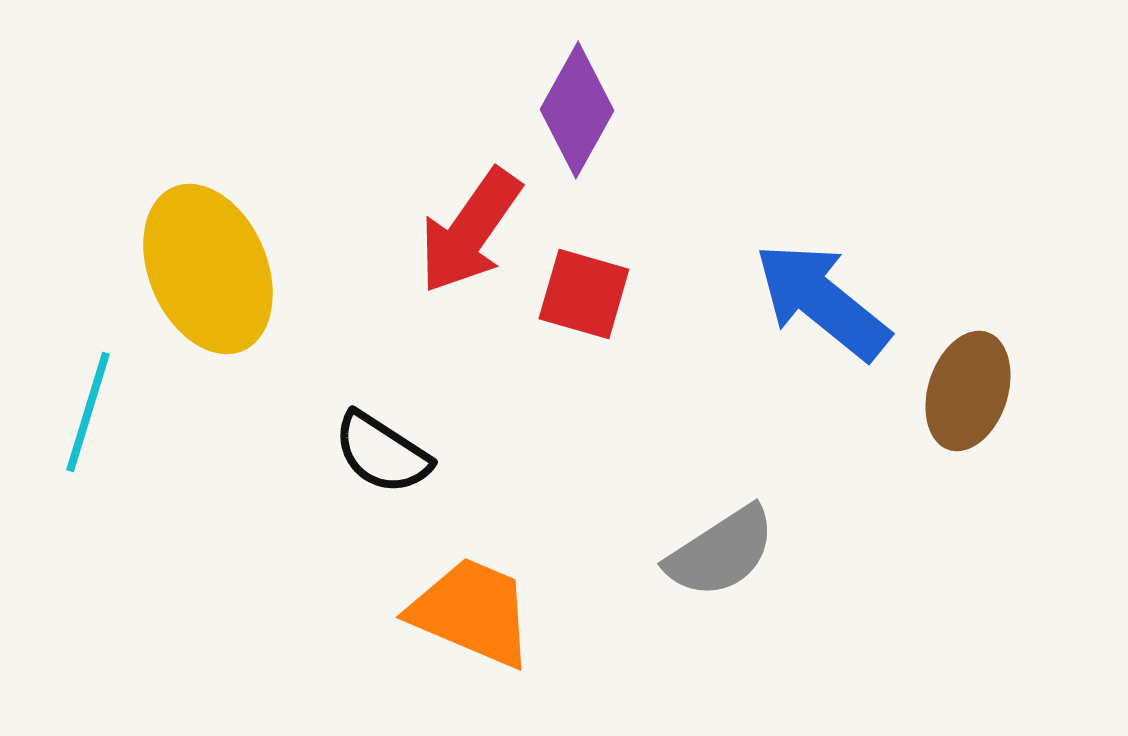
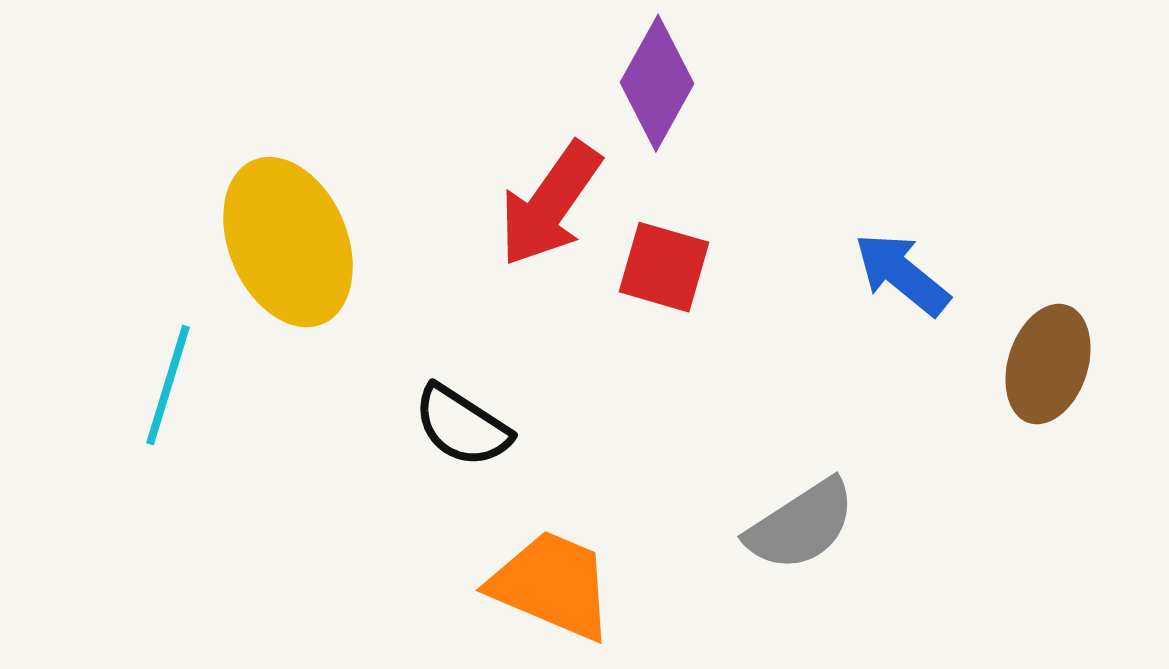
blue arrow: (822, 301) -> (902, 274), size x0.7

